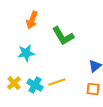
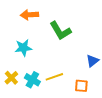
orange arrow: (32, 20) -> (29, 15), turned 66
orange square: (93, 89) -> (81, 86), moved

